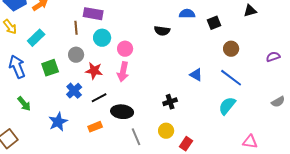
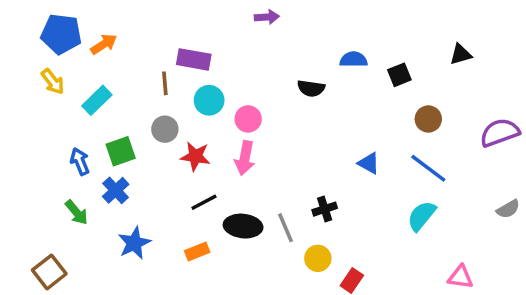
purple semicircle: (273, 57) -> (500, 133), size x1.6
blue arrow: (17, 67) -> (80, 161), moved, size x0.7
blue cross: (74, 91) -> (116, 190), moved
gray line: (136, 137) -> (286, 228), moved

